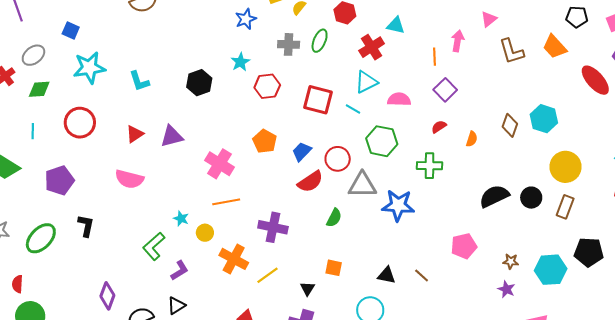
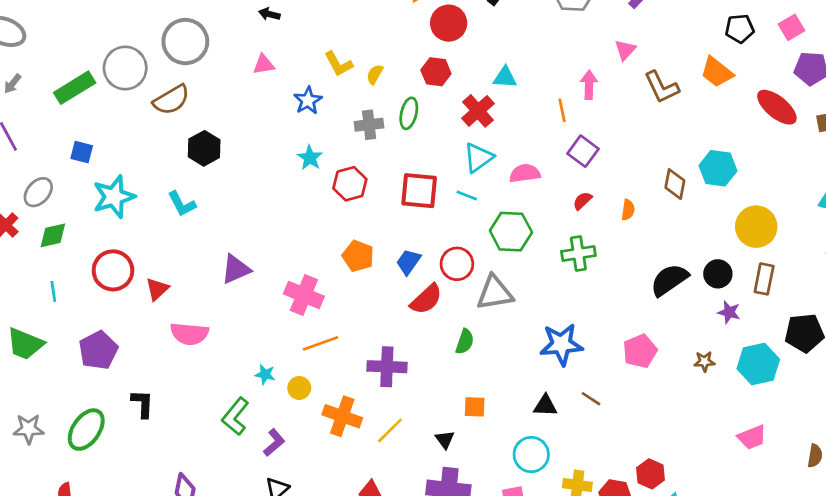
black hexagon: (199, 83) -> (204, 148), moved
red triangle: (135, 134) -> (157, 289), moved
blue star: (398, 205) -> (561, 344), moved
purple star: (506, 289) -> (729, 312), moved

